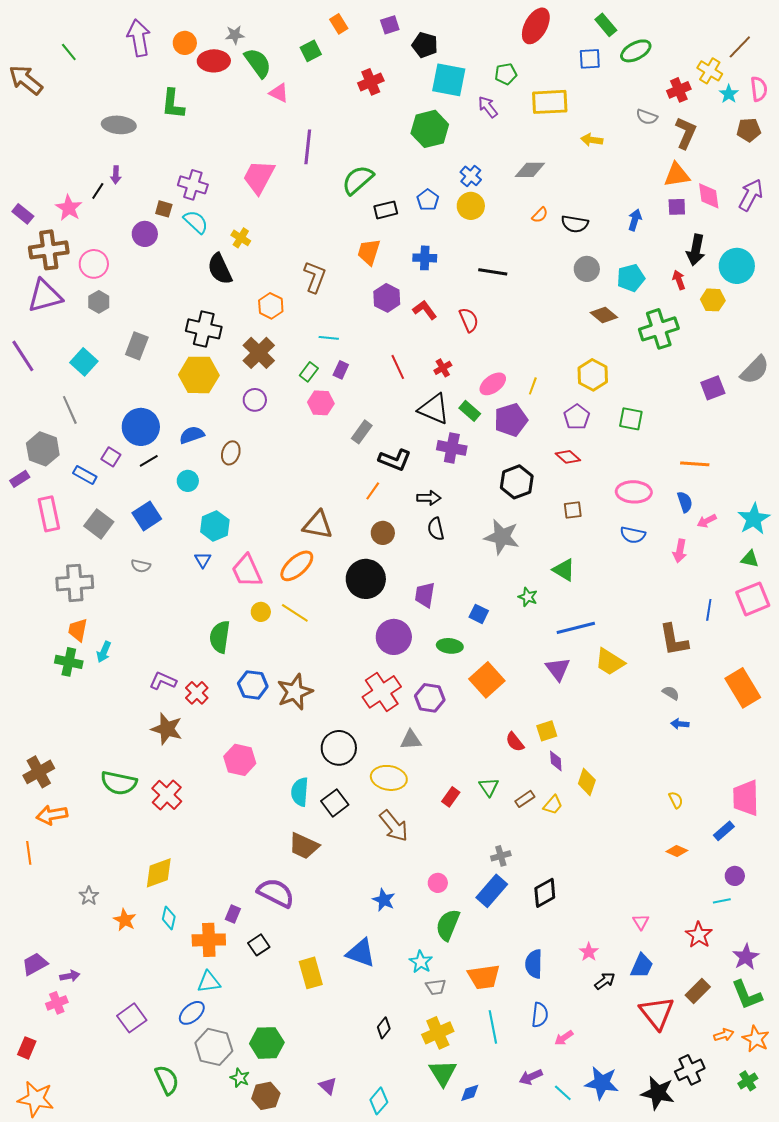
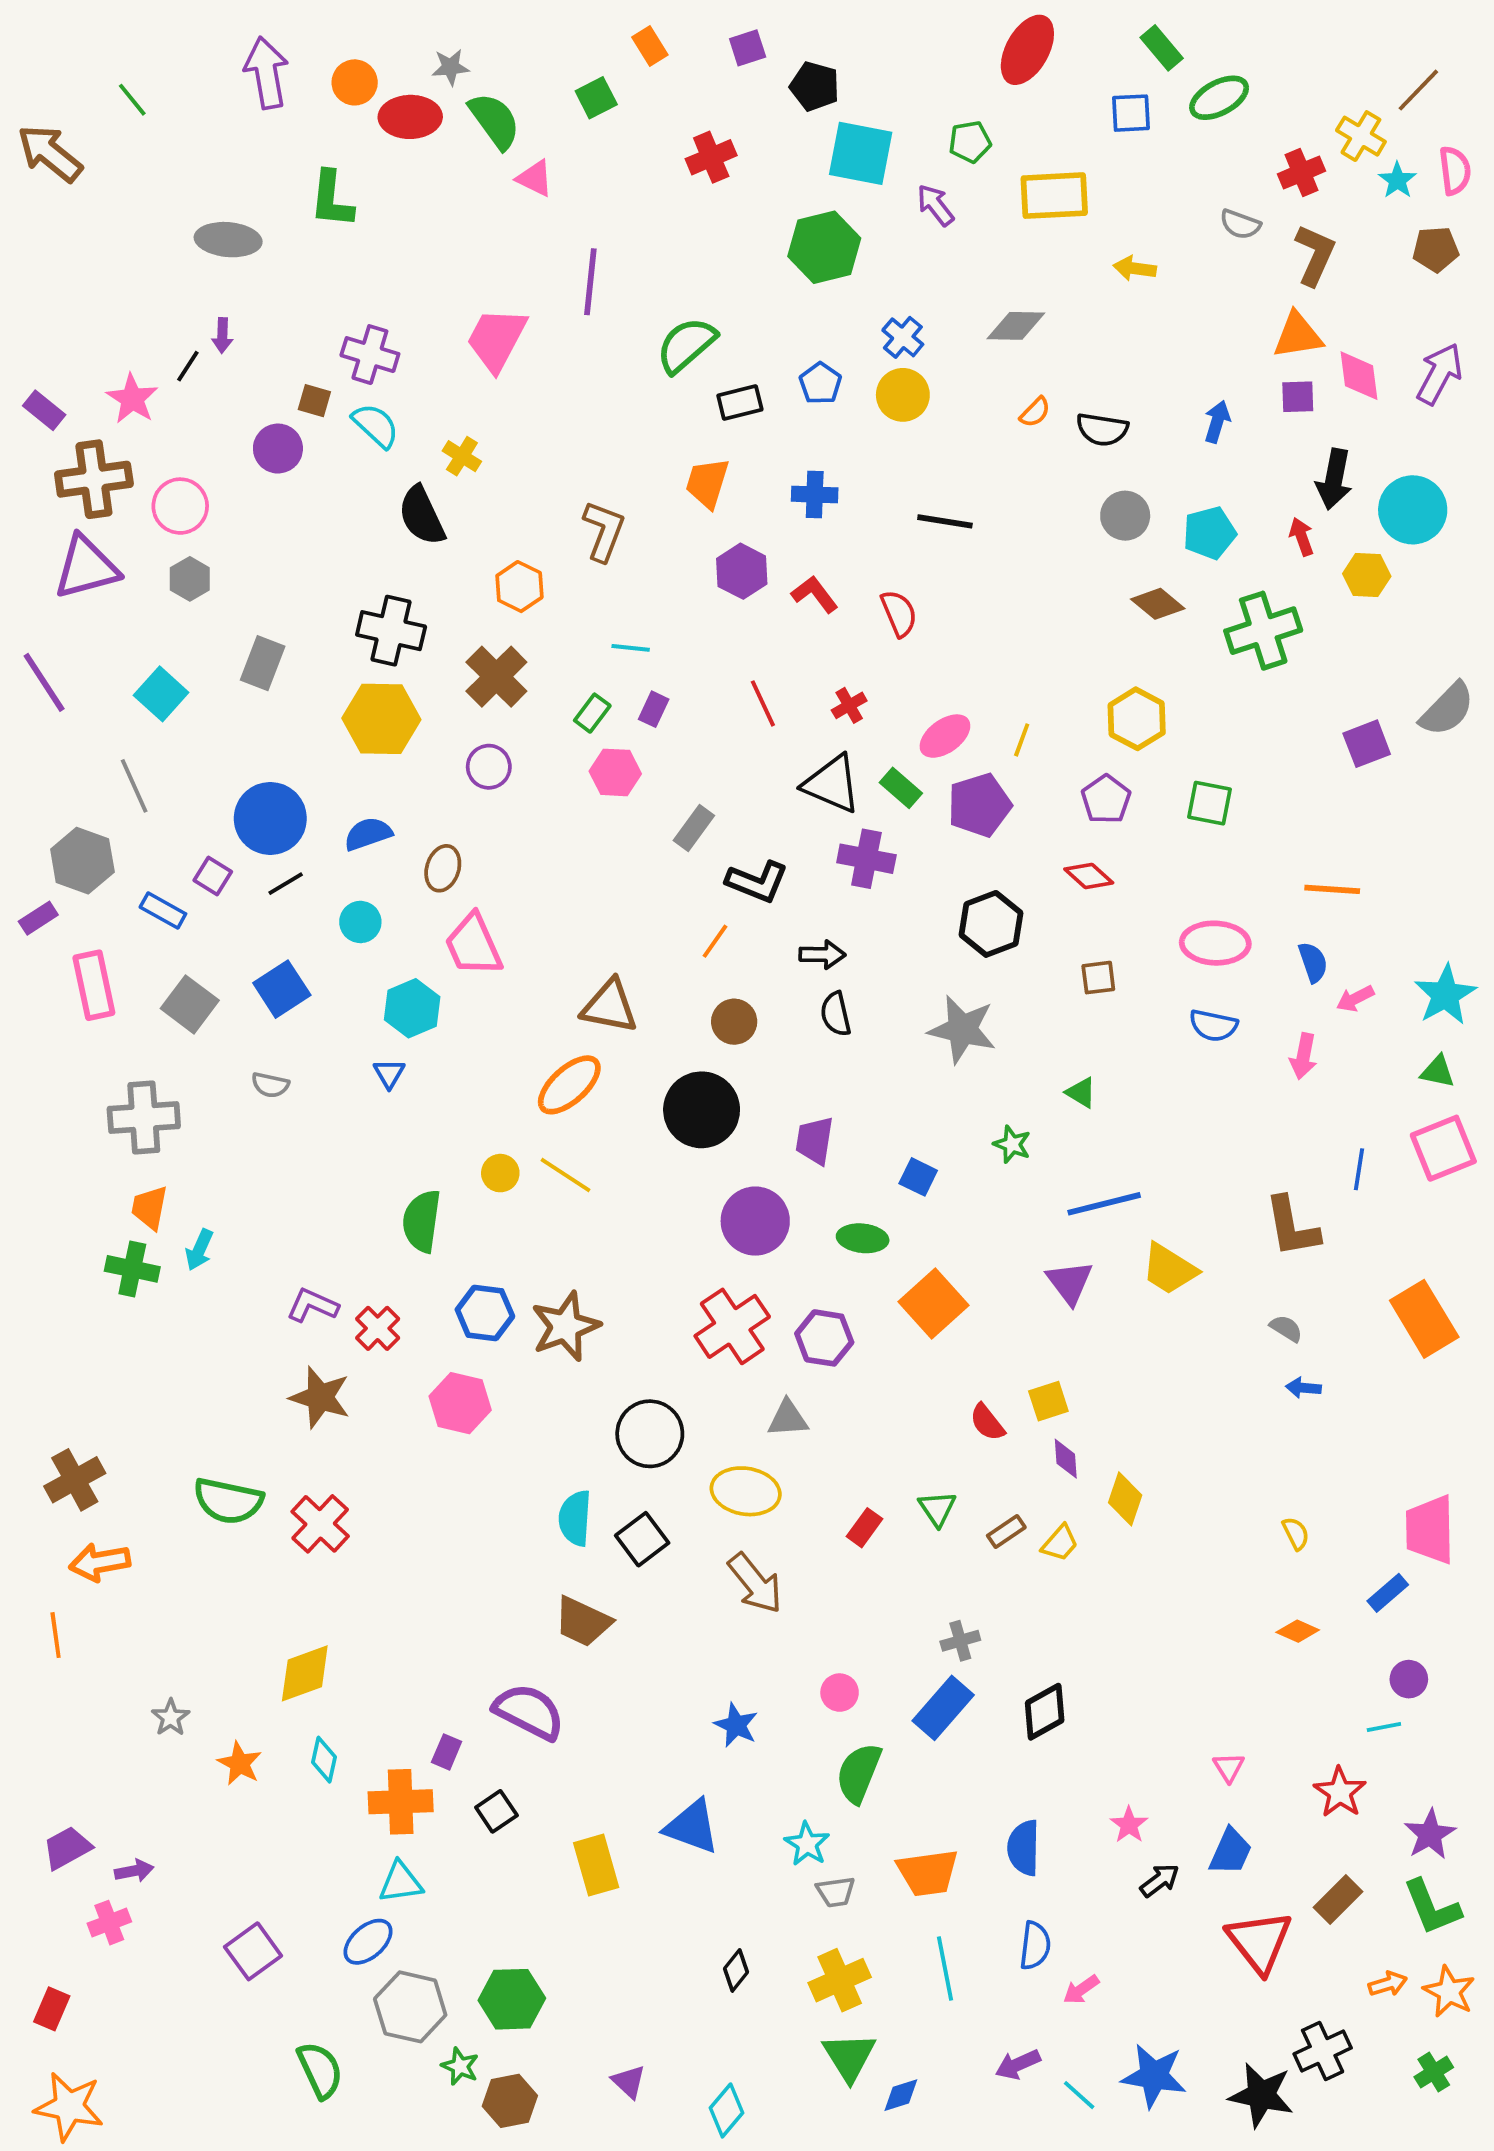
green triangle: (564, 570) -> (1081, 1093), size x0.7
pink trapezoid: (247, 571) -> (473, 945), moved
pink hexagon: (240, 760) -> (460, 1403), moved

